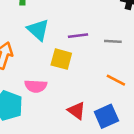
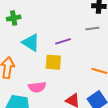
gray line: (113, 41) -> (92, 28), moved

